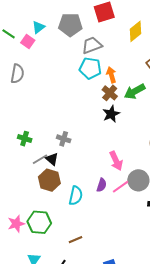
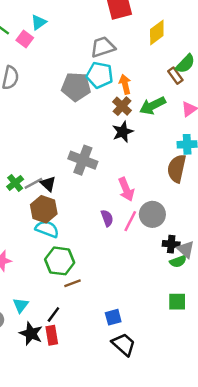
gray pentagon: (70, 25) -> (76, 87), moved
green cross: (25, 139) -> (15, 183), moved, turned 32
gray cross: (64, 139) -> (83, 160), moved, size x1.6
purple semicircle: (102, 185) -> (107, 218), turned -40
pink line: (121, 187) -> (130, 221), turned -30
cyan semicircle: (76, 196) -> (47, 229), moved, turned -84
green hexagon: (39, 222) -> (60, 261), moved

